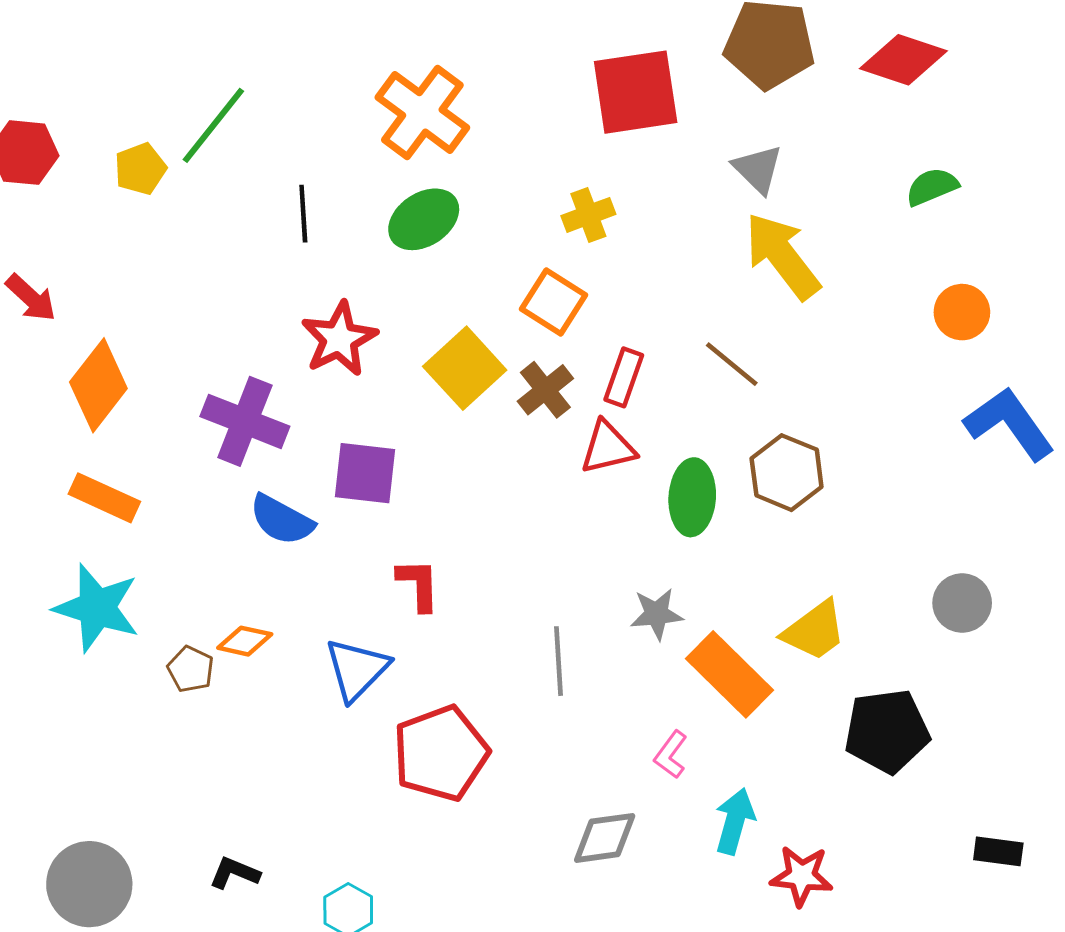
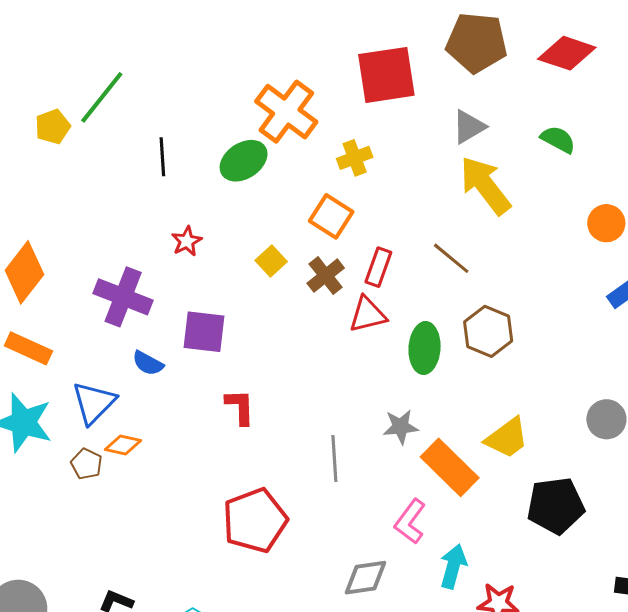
orange cross: (422, 112) -> (286, 112), moved
gray triangle: (758, 169) -> (469, 127), turned 45
green semicircle: (932, 187) -> (558, 139), moved, turned 51
red star: (339, 339) -> (187, 241), size x0.6
yellow square: (465, 368) -> (271, 261), size x0.6
blue semicircle: (282, 520) -> (148, 363), size x0.7
blue triangle: (357, 669) -> (94, 403), moved
pink L-shape: (671, 755) -> (410, 521), size x1.4

